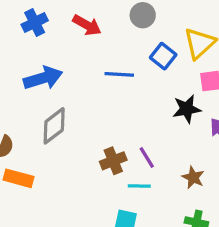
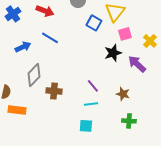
blue line: (119, 74) -> (50, 38), moved, turned 36
blue arrow: (43, 78) -> (23, 47), size x0.7
brown cross: (113, 161) -> (54, 91), moved, turned 35

